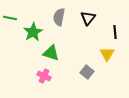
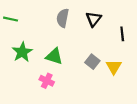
green star: (33, 32) -> (22, 52), moved
yellow triangle: (107, 54) -> (114, 67), moved
gray square: (87, 72) -> (92, 62), moved

